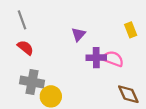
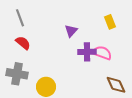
yellow rectangle: (131, 30) -> (110, 22), moved
gray cross: (32, 82) -> (17, 74), moved

